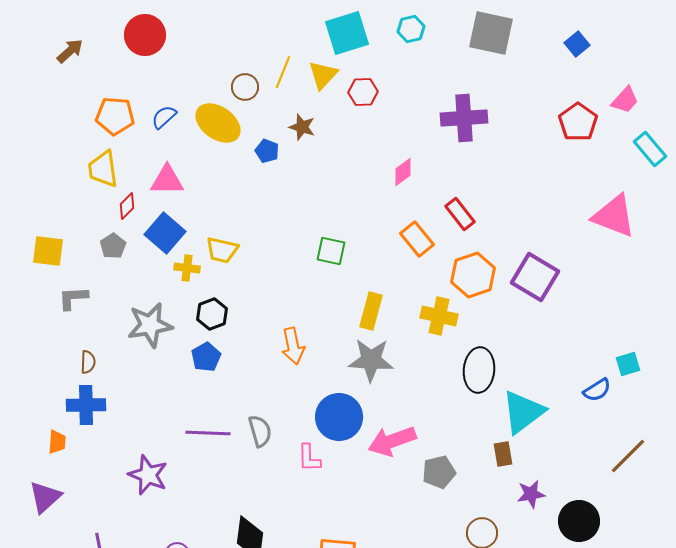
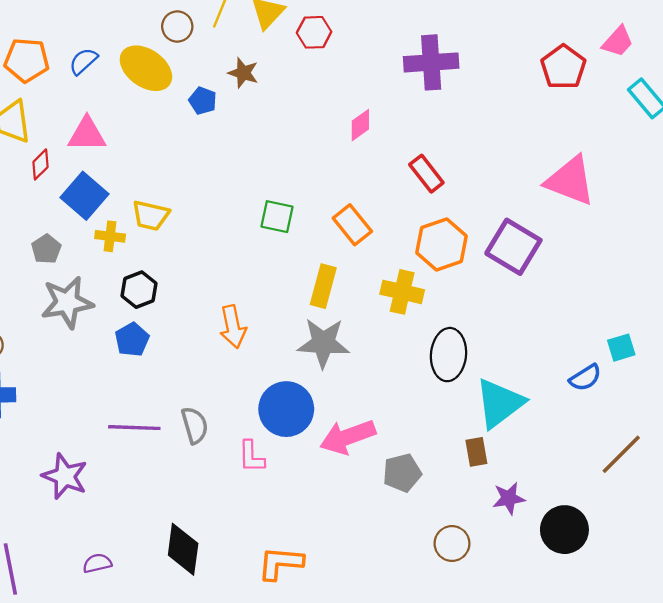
pink triangle: (614, 216) -> (570, 181), moved
orange rectangle: (417, 239) -> (352, 225), moved
gray pentagon: (113, 246) -> (46, 249), moved

